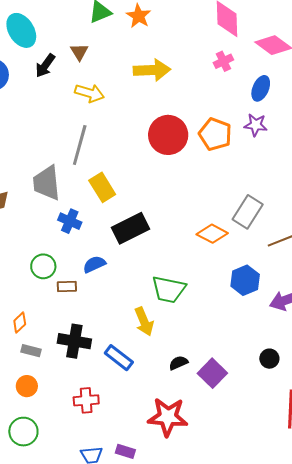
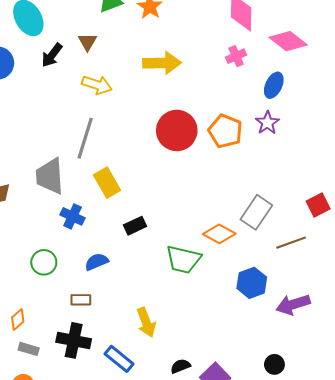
purple star: (256, 125) -> (267, 123), turned 30
black rectangle: (131, 228) -> (135, 226), size x0.6
brown rectangle: (67, 287) -> (81, 300), moved
green trapezoid: (169, 289) -> (183, 259), moved

